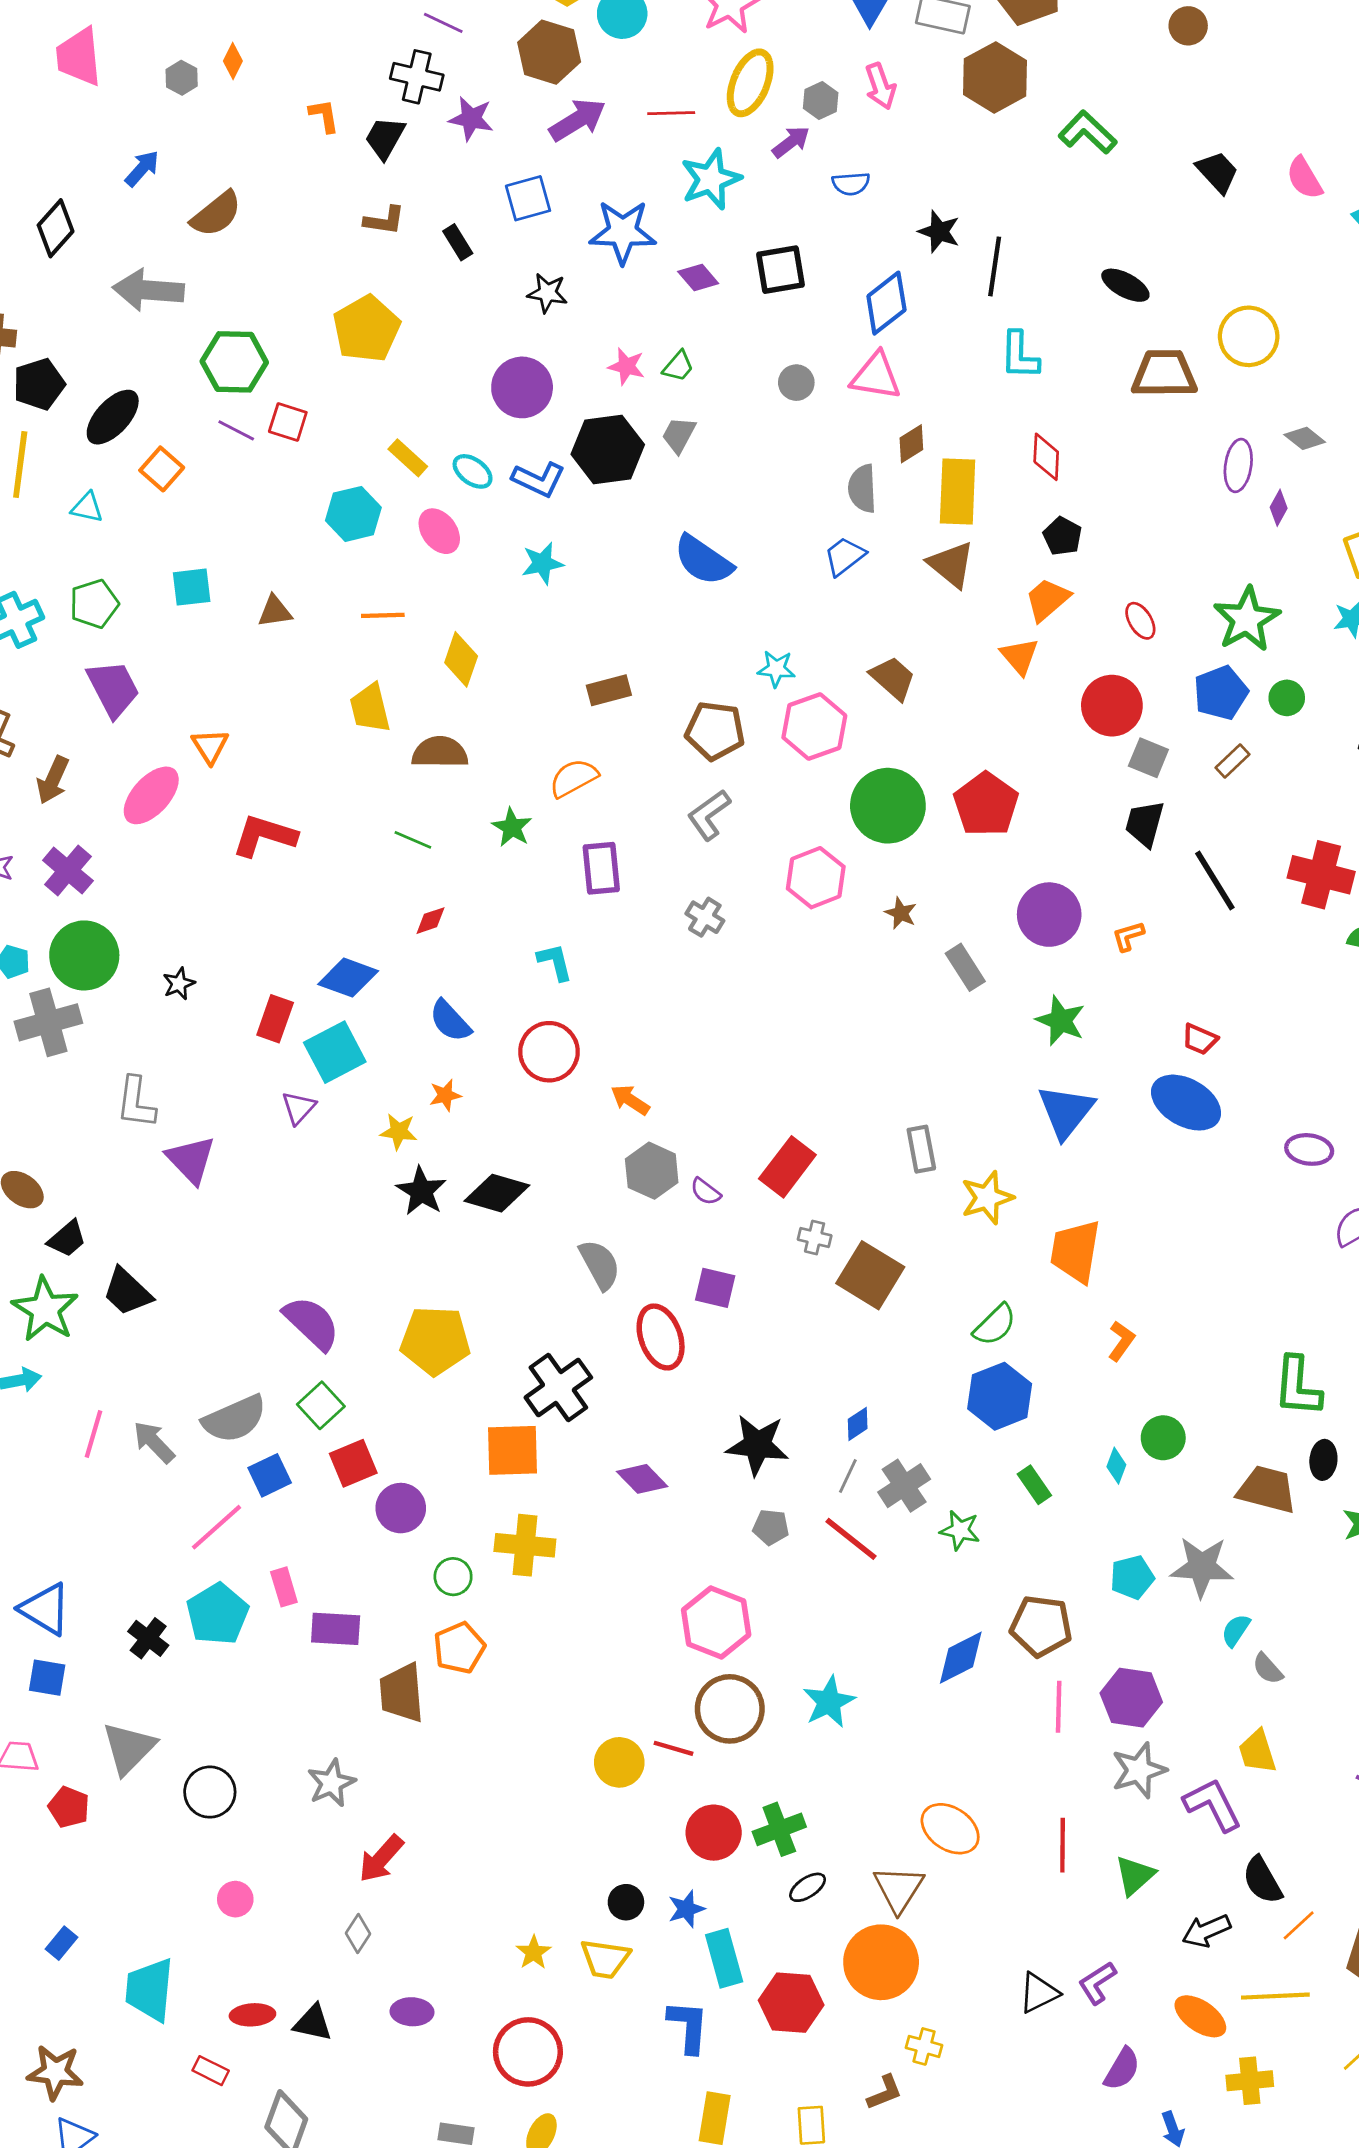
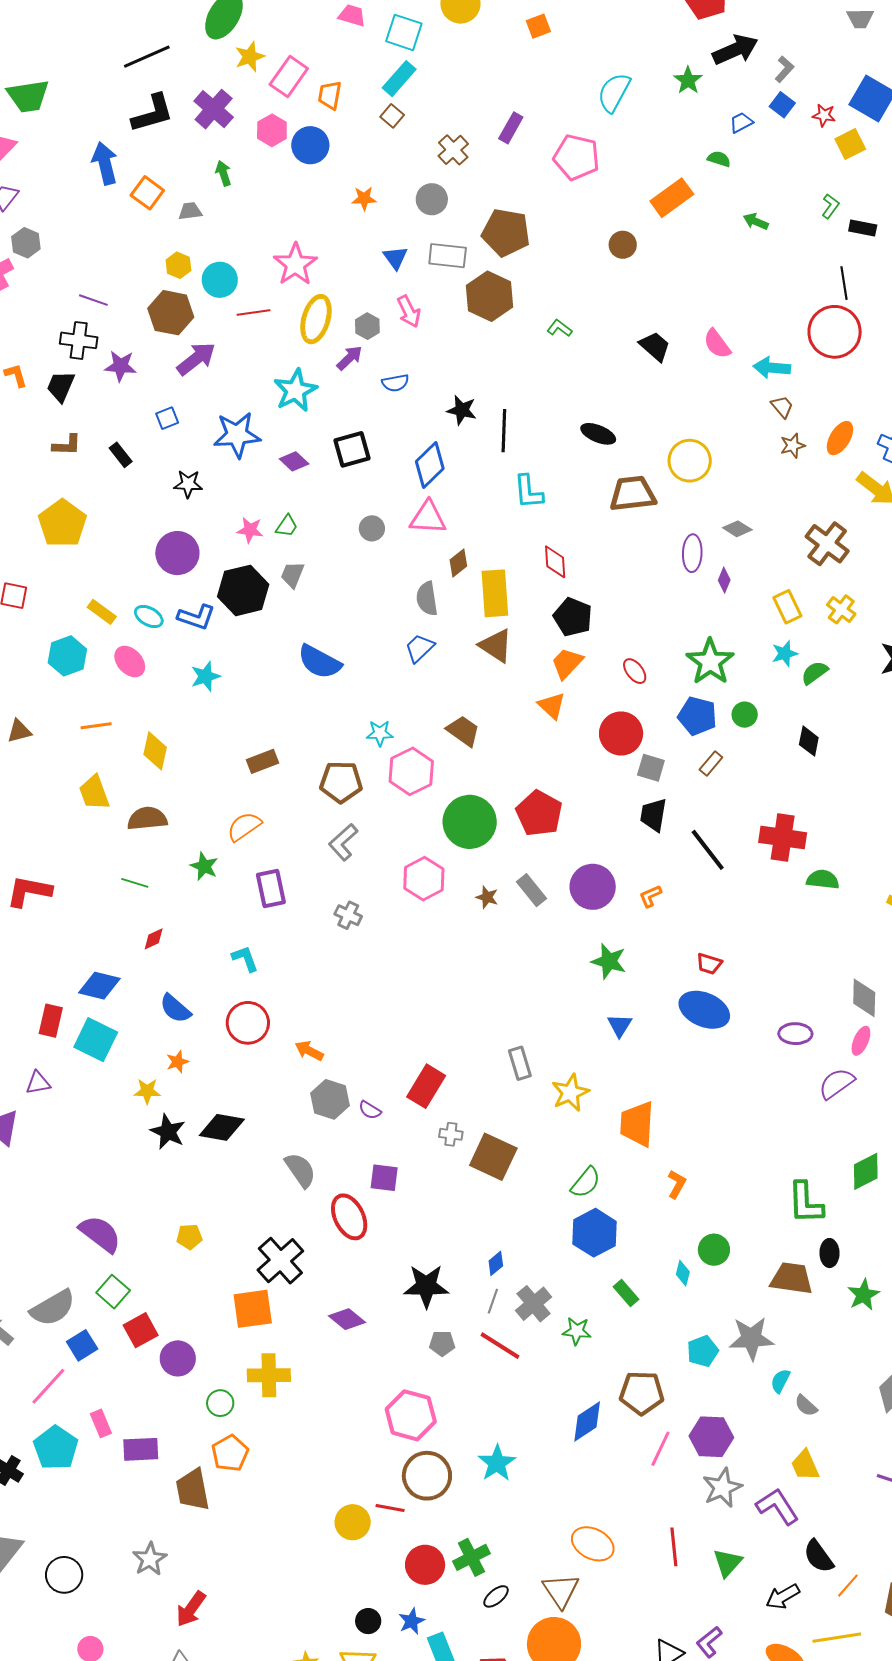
red line: (671, 113) -> (254, 312), moved
green L-shape: (1088, 132) -> (559, 328), size x0.6
blue square: (528, 198) -> (167, 418), size x0.7
black pentagon: (1062, 536) -> (573, 617), size x1.4
blue pentagon: (1221, 693) -> (697, 716), turned -30
gray rectangle: (965, 967) -> (531, 890), moved
cyan square: (335, 1052) -> (96, 1040), turned -30
purple triangle: (299, 1108) -> (38, 1083), moved, turned 44
blue triangle: (1066, 1111) -> (620, 1025), size x0.6
yellow pentagon: (435, 1341) -> (189, 1237), size x0.5
pink line: (1059, 1707) -> (660, 1449), turned 30

